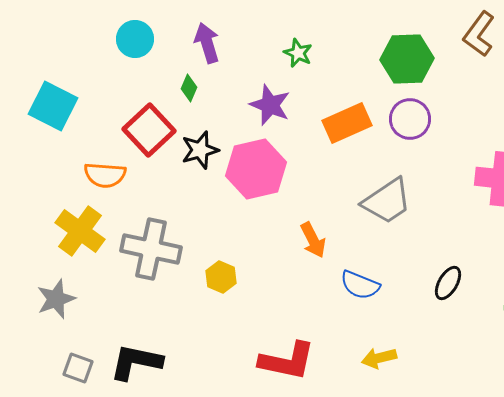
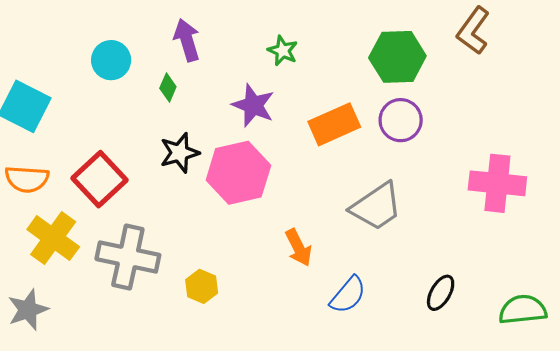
cyan circle: (135, 39) -> (111, 60), moved
red square: (149, 130) -> (99, 179), moved
orange semicircle: (105, 175) -> (27, 179), moved
blue semicircle: (360, 285) -> (348, 295), turned -72

